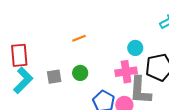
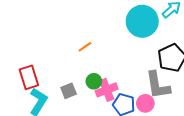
cyan circle: (135, 48) -> (142, 21), moved, size x2.0
pink cross: (126, 72) -> (107, 90), moved

